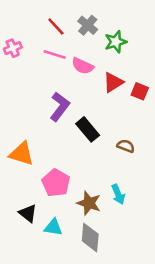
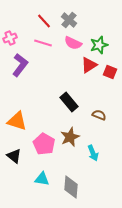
green star: (116, 42) -> (99, 45), moved
pink semicircle: (83, 66) -> (73, 43), moved
purple L-shape: (60, 107) -> (20, 65), moved
brown star: (89, 203) -> (70, 137), moved, turned 30
black triangle: (28, 213) -> (14, 156), moved

